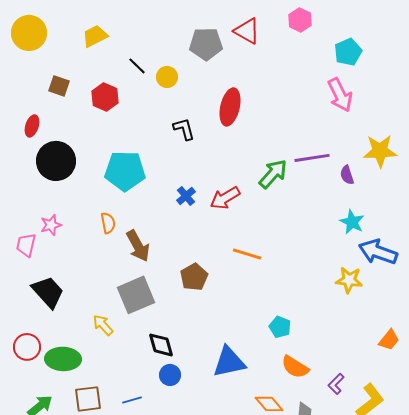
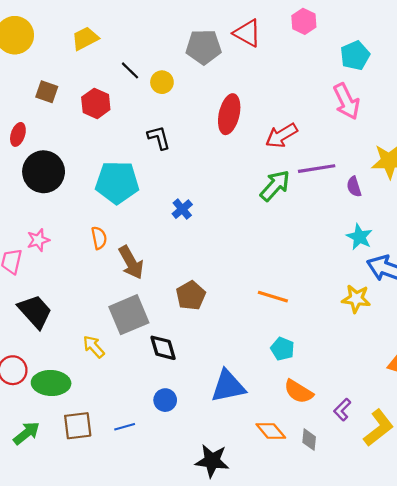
black L-shape: (184, 129) -> (159, 138), moved
red arrow: (225, 198) -> (281, 135), moved
orange line: (247, 254) -> (273, 297), moved
black diamond: (161, 345) -> (163, 348), moved

